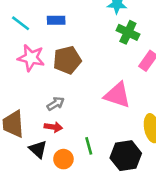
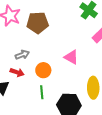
pink triangle: (117, 95) -> (71, 57), size x0.7
orange circle: (63, 159) -> (43, 70), moved

